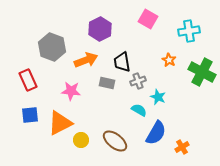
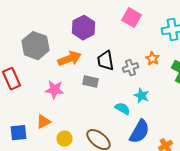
gray cross: (138, 81) -> (130, 68), moved
blue square: (30, 115) -> (18, 133), moved
orange triangle: (60, 123) -> (44, 122), size x0.6

